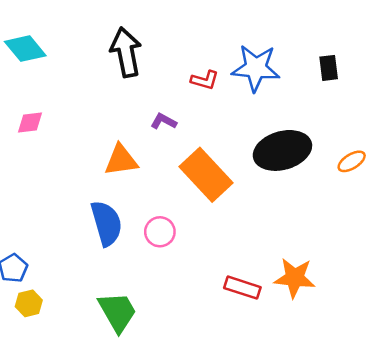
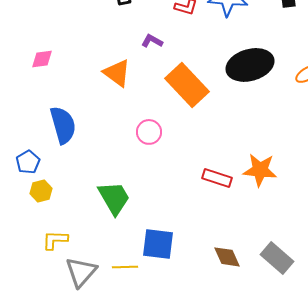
pink diamond: (30, 123) -> (42, 59), moved
orange triangle: (121, 160) -> (117, 73), turned 44
blue semicircle: (107, 223) -> (63, 125), moved

